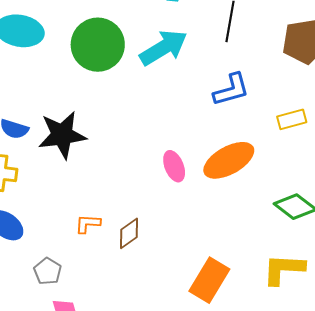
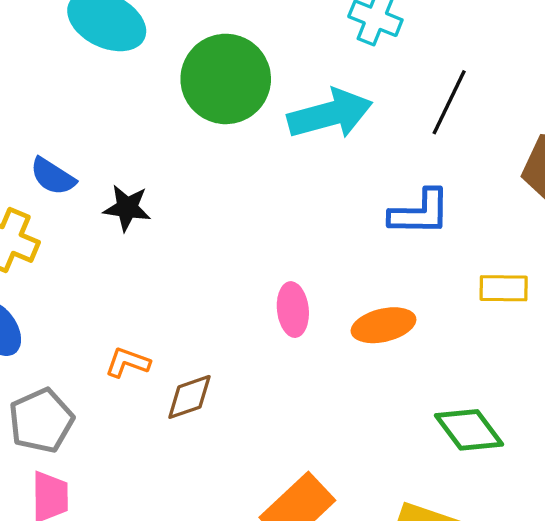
black star: (62, 135) -> (127, 208), size x0.6
orange ellipse: (229, 160) -> (383, 325), size x0.7
gray pentagon: (48, 271) -> (41, 421), size x1.4

